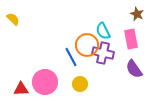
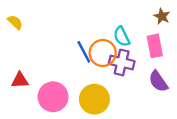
blue line: (71, 57) -> (84, 52), moved
yellow circle: (80, 84) -> (94, 99), size x1.6
red triangle: (21, 89) -> (20, 80), moved

